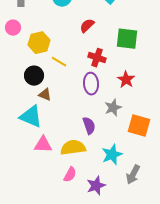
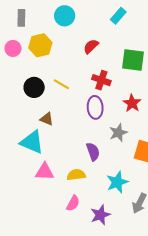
yellow hexagon: (39, 43) -> (40, 45), moved
black circle: (34, 76) -> (34, 87), moved
yellow semicircle: (73, 148) -> (76, 175), size x0.7

